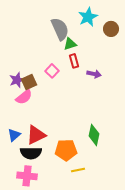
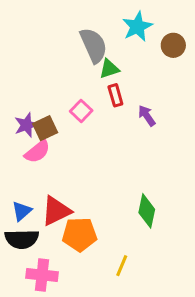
purple arrow: (94, 74) -> (147, 116), turned -136
orange pentagon: (66, 150) -> (80, 234), moved
black semicircle: (31, 153) -> (22, 239), moved
yellow line: (78, 170) -> (122, 266), turned -56

